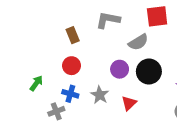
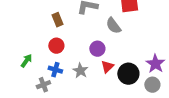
gray semicircle: (138, 42) -> (113, 26), turned 84
black circle: (149, 71) -> (128, 74), moved
red triangle: (129, 103) -> (107, 67), moved

